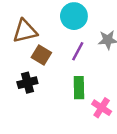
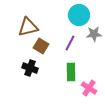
cyan circle: (74, 16) -> (79, 15), moved
black cross: (27, 83) -> (30, 68), turned 35

